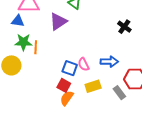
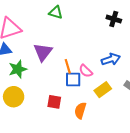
purple triangle: (58, 22) -> (43, 52), moved
orange line: (36, 47) -> (68, 66), moved
red square: (64, 85) -> (54, 102), moved

